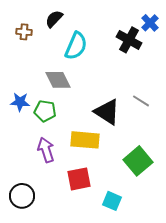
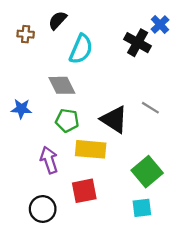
green pentagon: (45, 111) -> (67, 120), moved
black circle: (22, 196) -> (43, 209), moved
cyan square: (112, 201) -> (142, 208), moved, turned -30

